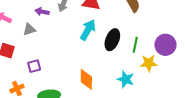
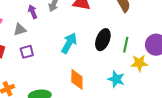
purple arrow: (42, 12) -> (33, 12), turned 56
cyan arrow: (88, 30) -> (69, 43), moved
purple square: (34, 66) -> (27, 52), moved

